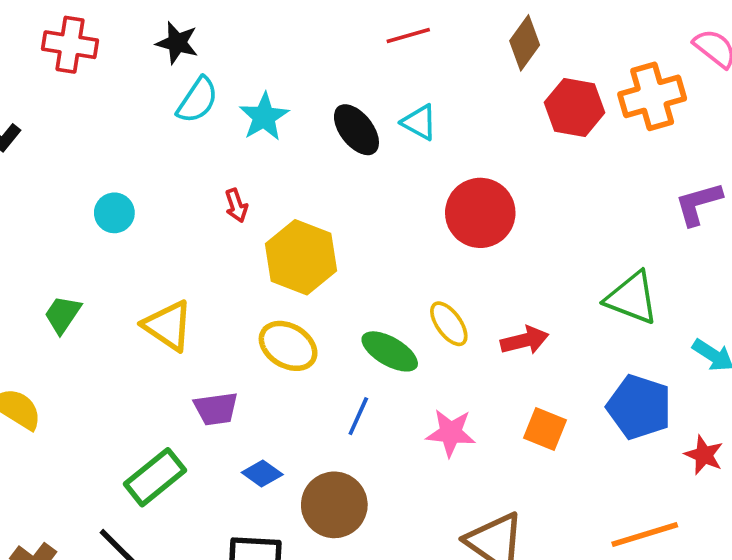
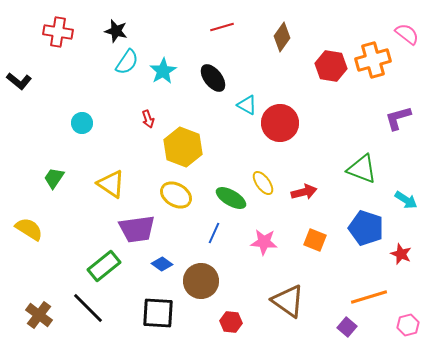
red line: (408, 35) -> (222, 27), moved
brown diamond: (525, 43) -> (282, 37), moved
cyan triangle: (419, 122) -> (247, 105), moved
purple trapezoid: (216, 409) -> (137, 229), size x1.5

